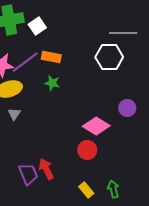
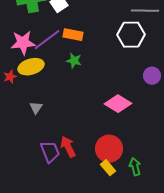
purple circle: (127, 108) -> (152, 76), moved
gray triangle: (14, 114) -> (36, 108), moved
red circle: (87, 150) -> (109, 149), moved, size x1.4

